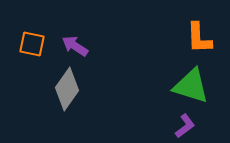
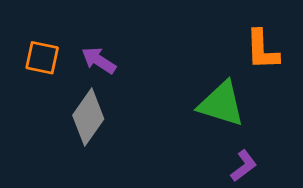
green triangle: (191, 86) -> (221, 104), moved

